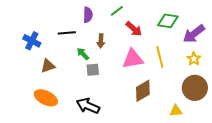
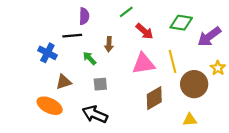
purple semicircle: (88, 15) -> (84, 16), moved
blue cross: (32, 41) -> (47, 53), moved
yellow star: (194, 59) -> (218, 68), moved
brown triangle: (48, 66) -> (64, 82), moved
gray square: (93, 70) -> (100, 84), moved
brown circle: (195, 88) -> (194, 84), moved

